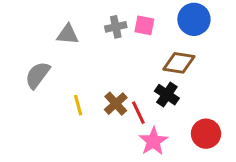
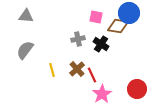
gray cross: (116, 27) -> (78, 39), moved
gray triangle: (68, 34) -> (26, 16), moved
brown diamond: (179, 63) -> (118, 26), moved
black cross: (167, 95) -> (101, 44), moved

